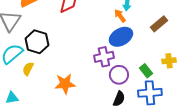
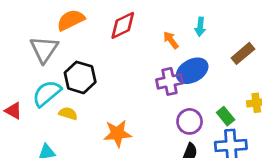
orange arrow: (120, 16) -> (171, 40), moved
purple cross: (104, 57) -> (169, 81), moved
yellow semicircle: (28, 69) -> (68, 113), turned 80

